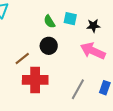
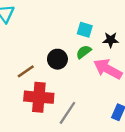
green semicircle: (49, 21) -> (84, 52), moved, turned 80
gray line: (78, 89) -> (67, 113), moved

